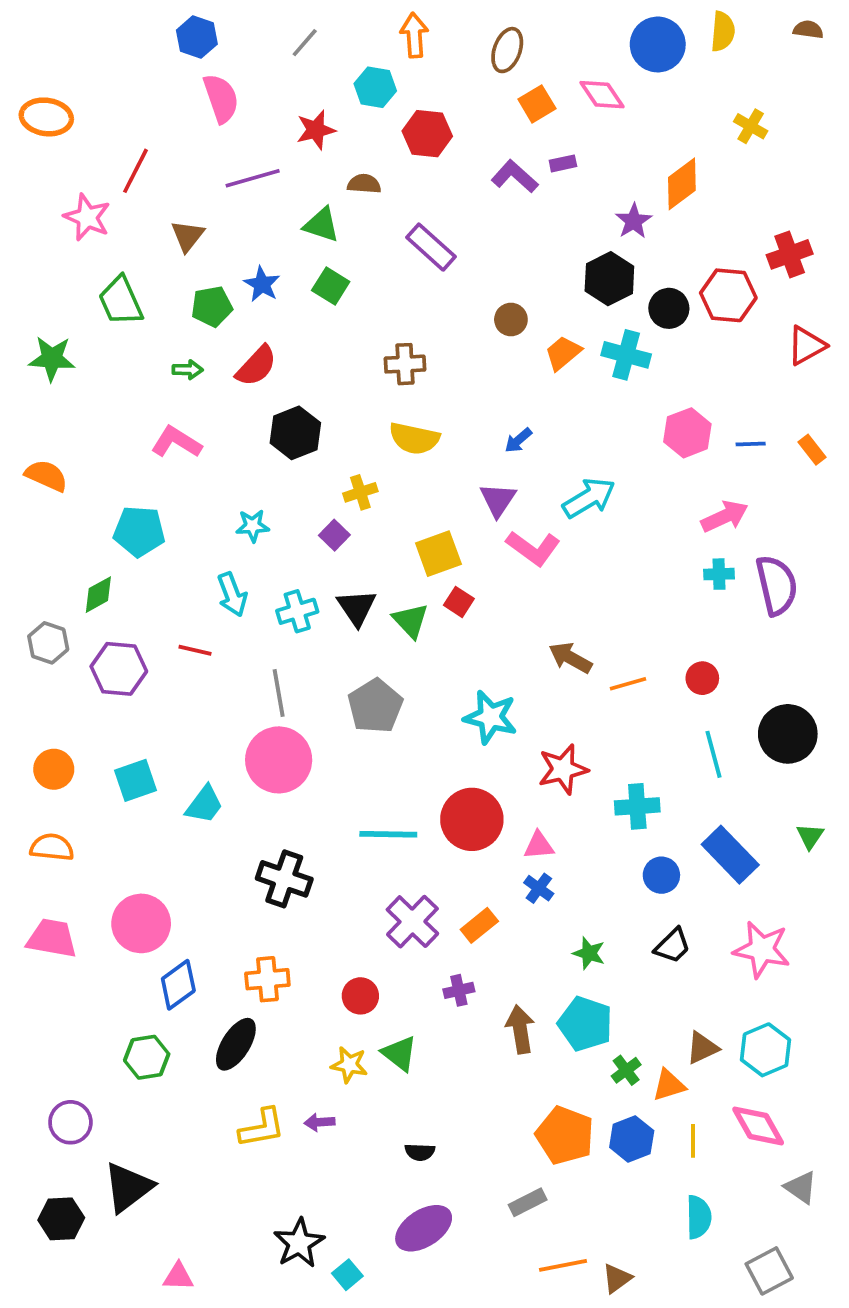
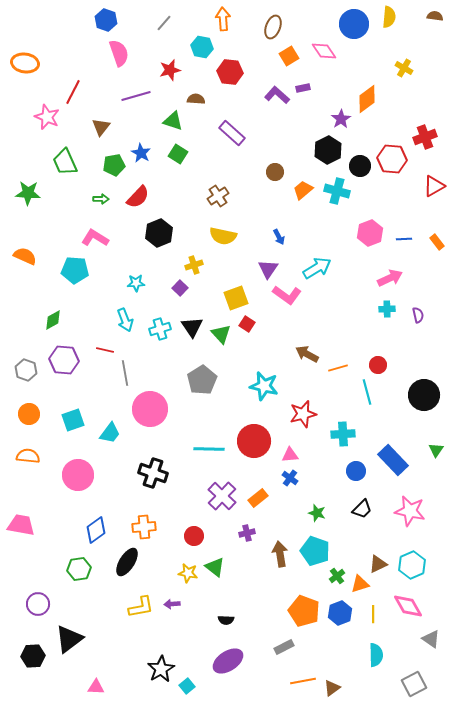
brown cross: (405, 364) -> (218, 196), turned -30
blue arrow: (518, 440) -> (279, 237), turned -77
cyan pentagon: (139, 531) -> (75, 270), moved
purple semicircle: (777, 585) -> (418, 315), size x0.5
gray hexagon: (48, 643) -> (26, 370), moved
gray line: (279, 693) -> (125, 373), moved
cyan line: (713, 754) -> (367, 392), moved
pink circle: (141, 923) -> (78, 475), moved
pink trapezoid: (52, 938) -> (21, 525), moved

